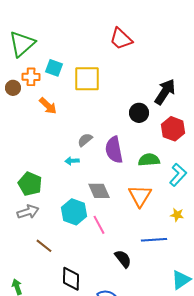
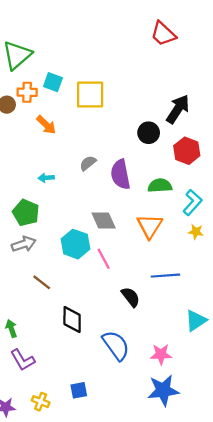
red trapezoid: (121, 39) -> (163, 34), moved
cyan arrow: (72, 161) -> (46, 178), moved
yellow star: (177, 215) -> (196, 232), moved

